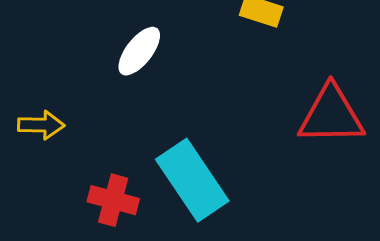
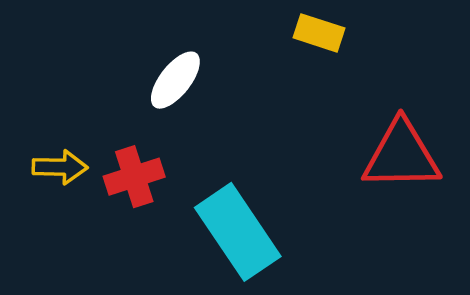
red cross: (113, 200) -> (134, 177), moved, turned -33

